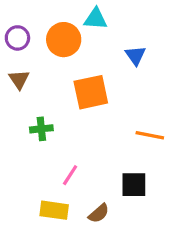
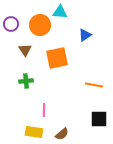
blue triangle: (135, 55) -> (85, 35), turned 32
brown triangle: (19, 79) -> (25, 50), moved
pink line: (70, 175) -> (44, 110), turned -32
black square: (134, 185) -> (99, 119), moved

